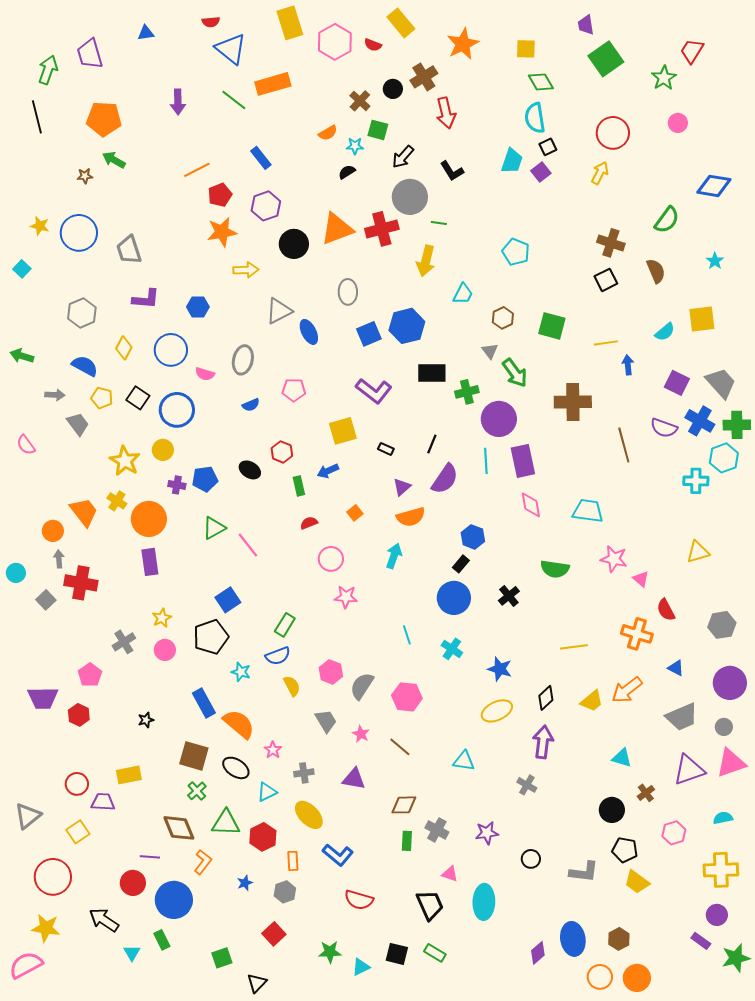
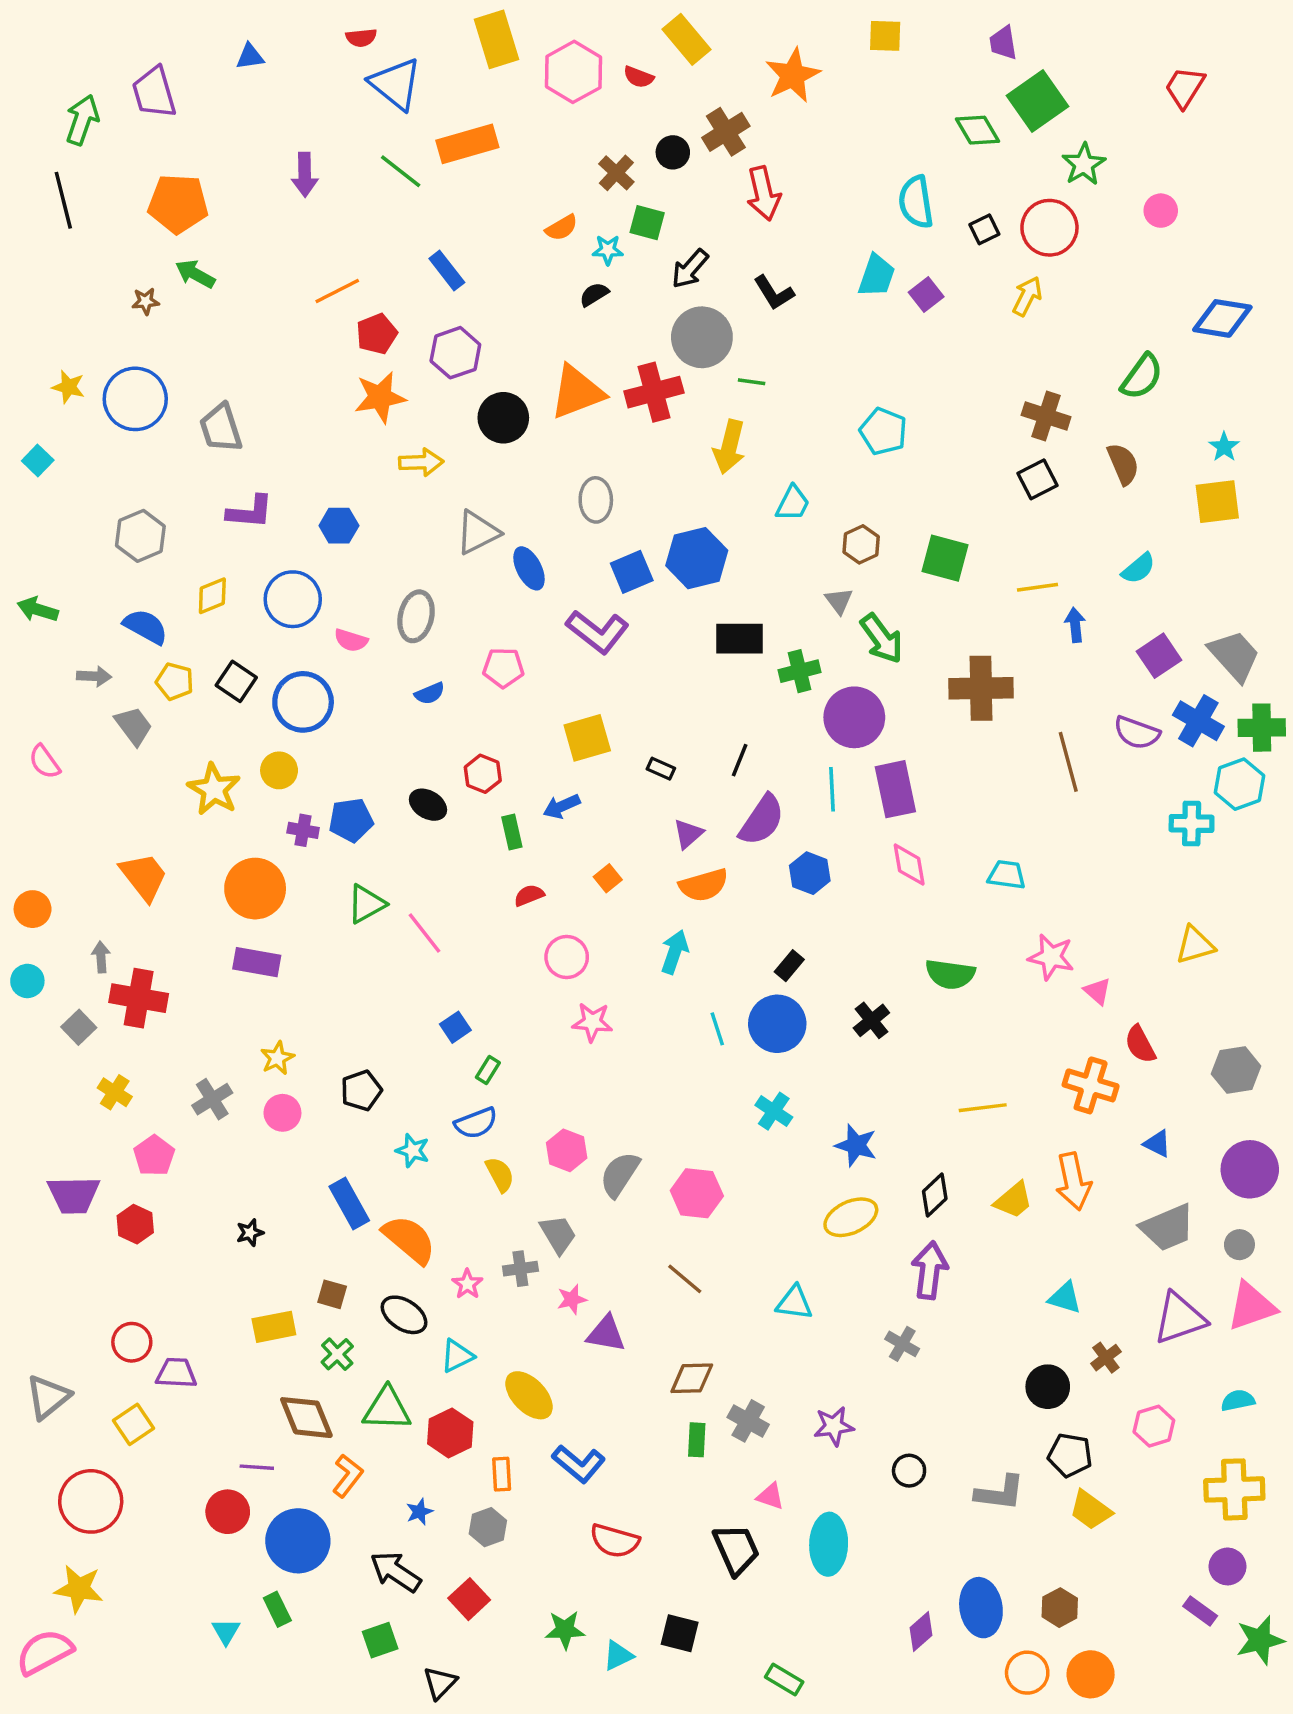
yellow square: (526, 49) -> (885, 36), moved
green star: (664, 78) -> (1084, 164), moved
green diamond: (541, 82) -> (978, 130), moved
black square: (548, 147) -> (984, 229), moved
yellow square: (702, 319) -> (1217, 502), moved
yellow diamond: (124, 348) -> (212, 596), turned 40
purple square: (677, 383) -> (1159, 656), turned 30
purple L-shape: (374, 391) -> (597, 632), moved
yellow cross: (117, 501) -> (115, 1092), moved
cyan trapezoid: (588, 511) -> (1007, 875), size x0.7
orange circle: (53, 531) -> (33, 909), moved
blue hexagon: (473, 537) -> (810, 873), moved
purple rectangle: (150, 562) -> (257, 962), turned -72
blue square: (228, 600) -> (455, 1027), moved, size x0.7
green rectangle: (285, 625) -> (488, 1070), size x0.7
cyan line: (407, 635) -> (717, 1029), moved
black pentagon: (211, 637) -> (361, 1091), size x0.7
orange arrow: (627, 690) -> (1073, 1181), turned -64
pink star: (361, 734) -> (572, 1299), moved, turned 30
brown square: (194, 756) -> (332, 1294), size x0.6
gray cross: (304, 773) -> (520, 1269), moved
yellow rectangle: (129, 775) -> (274, 1327), moved
black arrow: (104, 920) -> (395, 1572), moved
green rectangle: (435, 953) -> (784, 1679), moved

